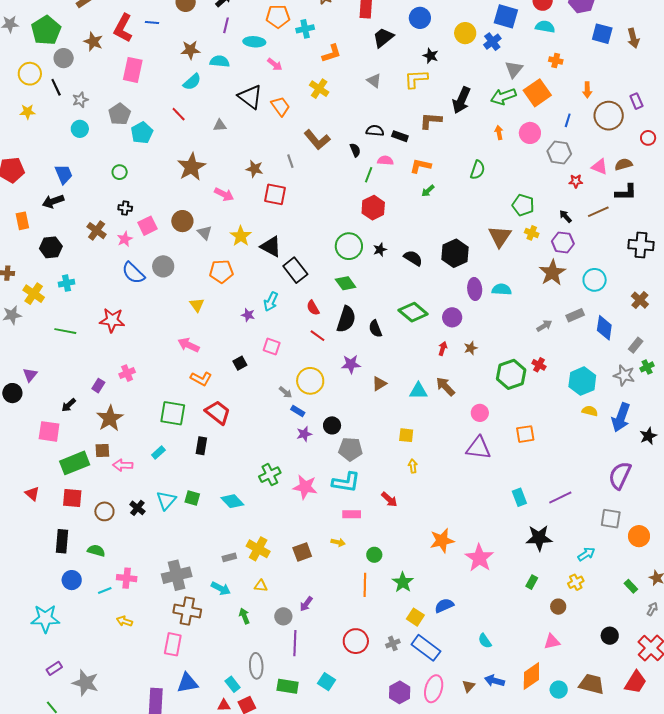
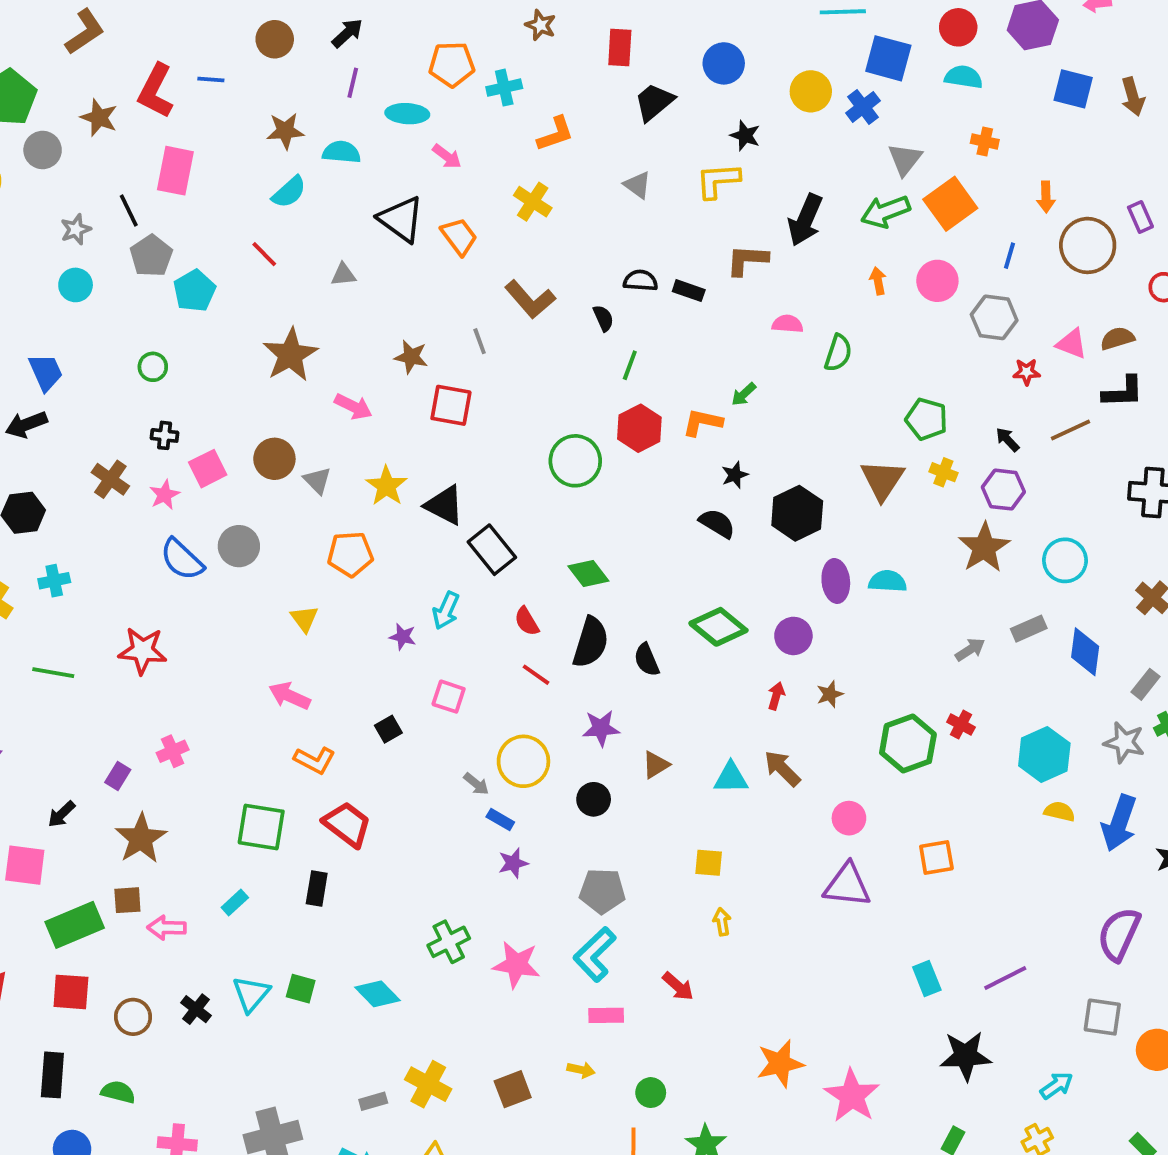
black line: (56, 87) -> (129, 210), moved
pink semicircle: (385, 160) -> (787, 324), moved
orange L-shape: (420, 166) -> (702, 422), moved
green circle: (349, 246) -> (575, 461), moved
black star: (380, 250) -> (735, 475), moved
black circle: (332, 425) -> (594, 799), moved
cyan L-shape: (346, 482) -> (595, 954), turned 128

